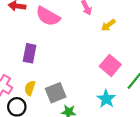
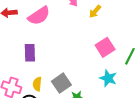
pink semicircle: (48, 16) -> (39, 16), turned -50
pink square: (110, 65) -> (105, 47), turned 30

